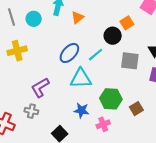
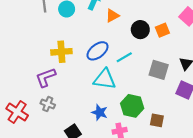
black circle: (113, 36) -> (140, 30), moved
yellow cross: (17, 51) -> (61, 52), moved
purple L-shape: (40, 88) -> (46, 77), moved
brown square: (136, 109) -> (157, 120), turned 32

